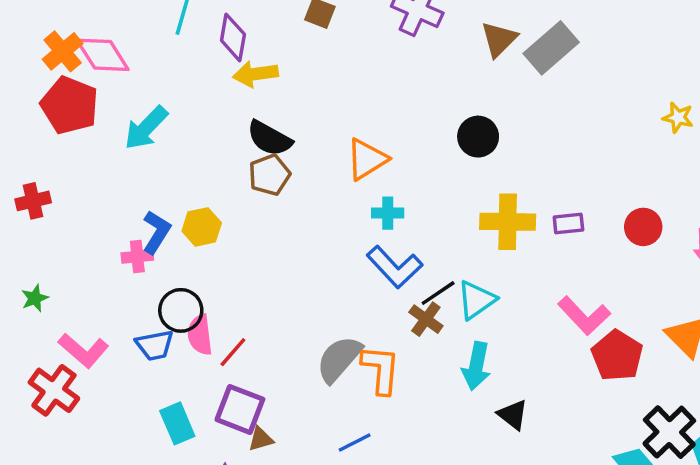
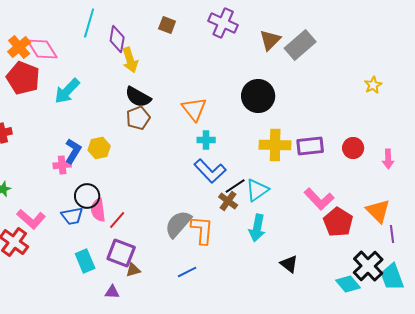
yellow arrow: (256, 74) -> (130, 60), turned -100
yellow star: (678, 117) -> (373, 85), turned 30
black circle: (478, 137) -> (258, 96), size x1.4
orange triangle: (367, 159) -> (194, 109), turned -36
purple rectangle: (568, 223) -> (310, 146), size x1.5
black triangle: (513, 415) -> (289, 264), moved

